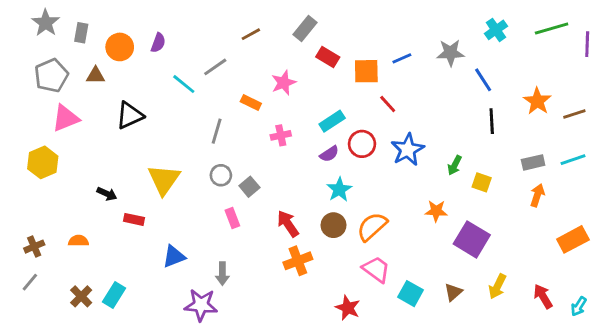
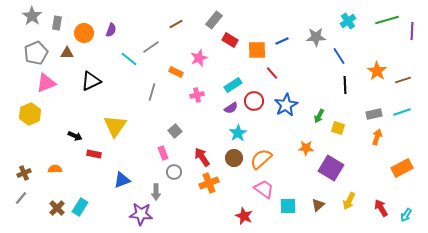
gray circle: (221, 175) -> (174, 172), moved
cyan square: (410, 294) -> (288, 206), turned -30

